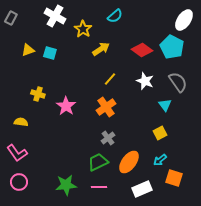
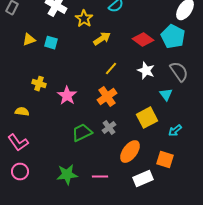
yellow square: (160, 133) -> (147, 118), moved, size x1.5
cyan arrow: (160, 160) -> (175, 131), moved
green trapezoid: (98, 162) -> (82, 133), moved
orange square: (174, 178) -> (165, 160), moved

